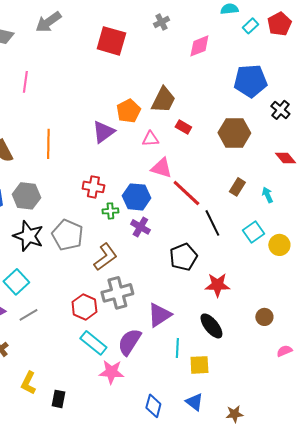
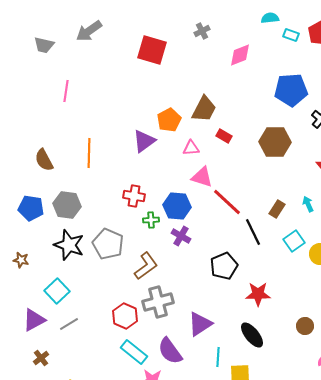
cyan rectangle: (250, 26) -> (291, 35), turned 63
brown rectangle: (237, 187) -> (277, 209), moved
purple semicircle: (129, 342) -> (170, 351), turned -68

